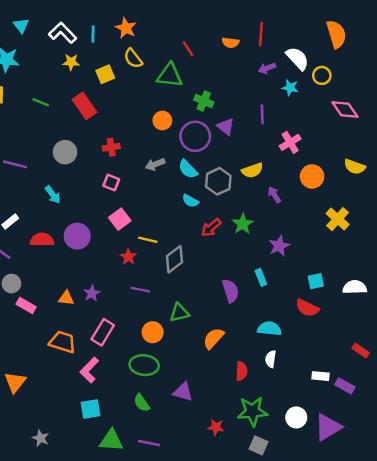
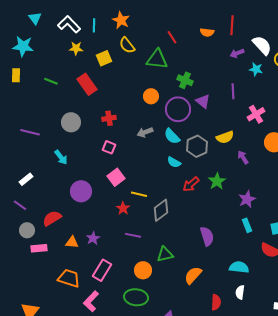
red semicircle: (42, 240) -> (52, 218), moved, turned -30
cyan rectangle: (261, 277) -> (247, 225), moved
pink rectangle: (26, 305) -> (39, 248), turned -35

